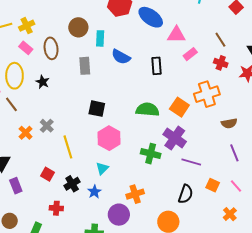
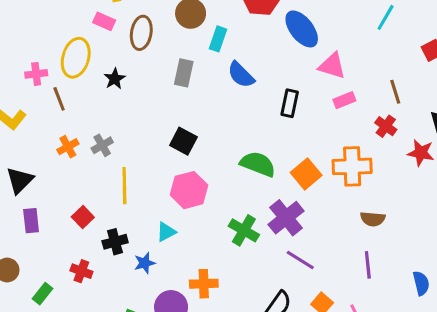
pink rectangle: (26, 48) -> (104, 21), turned -32

